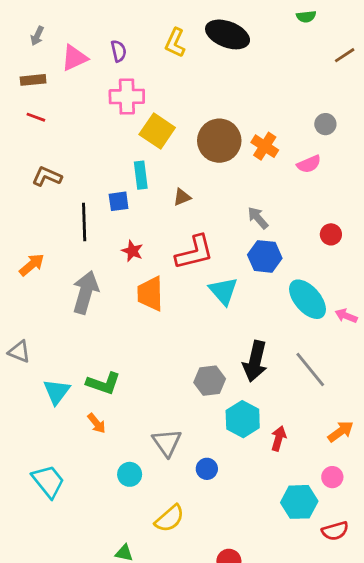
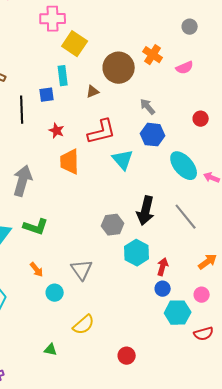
gray circle: (325, 124) -> (190, 27), moved
brown circle: (219, 141) -> (119, 68), moved
gray arrow: (85, 292) -> (23, 181), moved
orange arrow: (97, 423) -> (37, 270), moved
blue circle: (207, 469) -> (163, 289), moved

